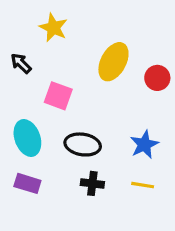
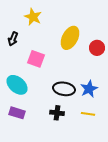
black arrow: (21, 63) -> (13, 39), turned -112
cyan ellipse: (27, 138) -> (17, 85), turned -30
black ellipse: (83, 144) -> (64, 89), moved

